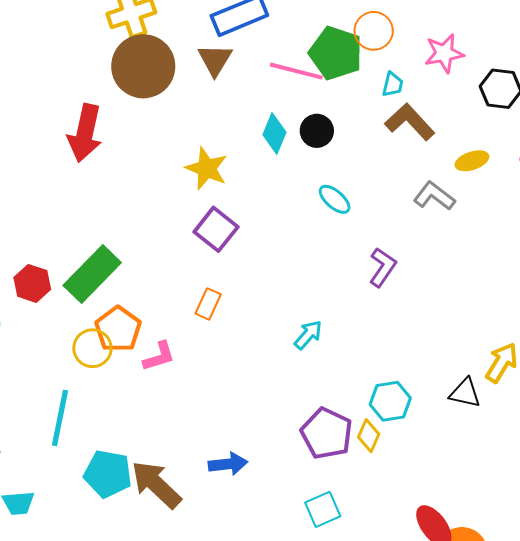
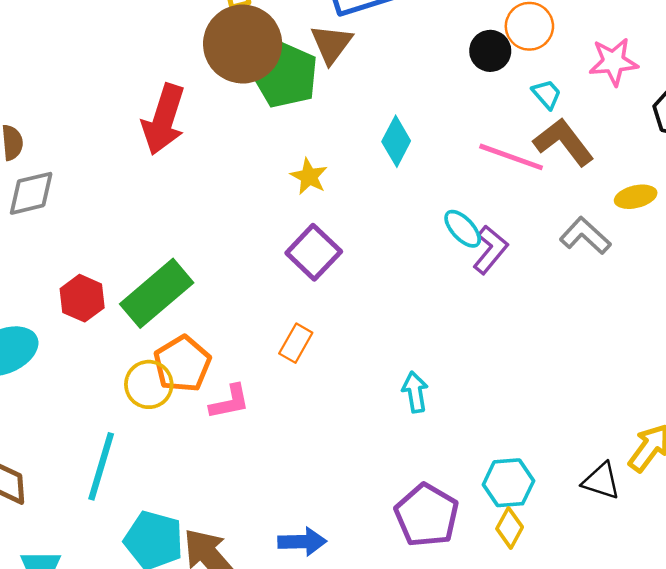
green pentagon: (336, 53) -> (285, 75), moved
pink line: (296, 71) -> (511, 157), moved
cyan trapezoid: (393, 84) -> (547, 94), turned -60
black circle: (317, 131) -> (490, 51), moved
yellow star: (207, 168) -> (309, 176), size x0.7
purple L-shape: (383, 267) -> (490, 250), moved
cyan arrow: (308, 335) -> (415, 392), turned -56
yellow diamond: (369, 436) -> (510, 528), moved

